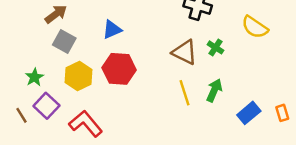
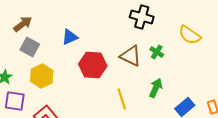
red hexagon: (119, 69) -> (93, 65), moved
yellow line: (185, 93) -> (122, 99), moved
purple square: (46, 106) -> (15, 101), turned -35

